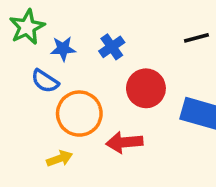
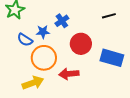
blue star: (63, 49) -> (43, 32), moved
yellow arrow: (59, 159) -> (33, 83), size x1.5

